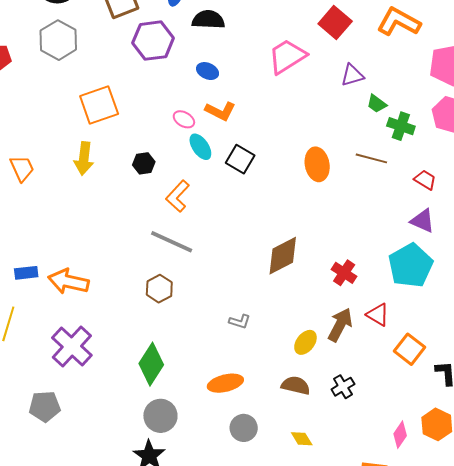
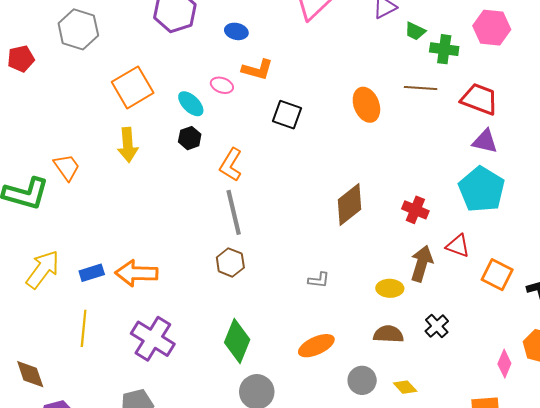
cyan ellipse: (200, 147) -> (191, 104), moved
red trapezoid: (425, 180) -> (479, 99), size x1.6
gray line: (172, 242) -> (234, 212), turned 63
yellow ellipse: (305, 342) -> (390, 288), turned 65
gray circle: (244, 428) -> (362, 380), moved

